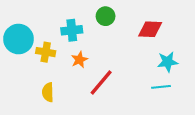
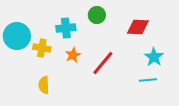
cyan star: (168, 62) -> (154, 57), turned -30
red line: (101, 83) -> (103, 63), moved

